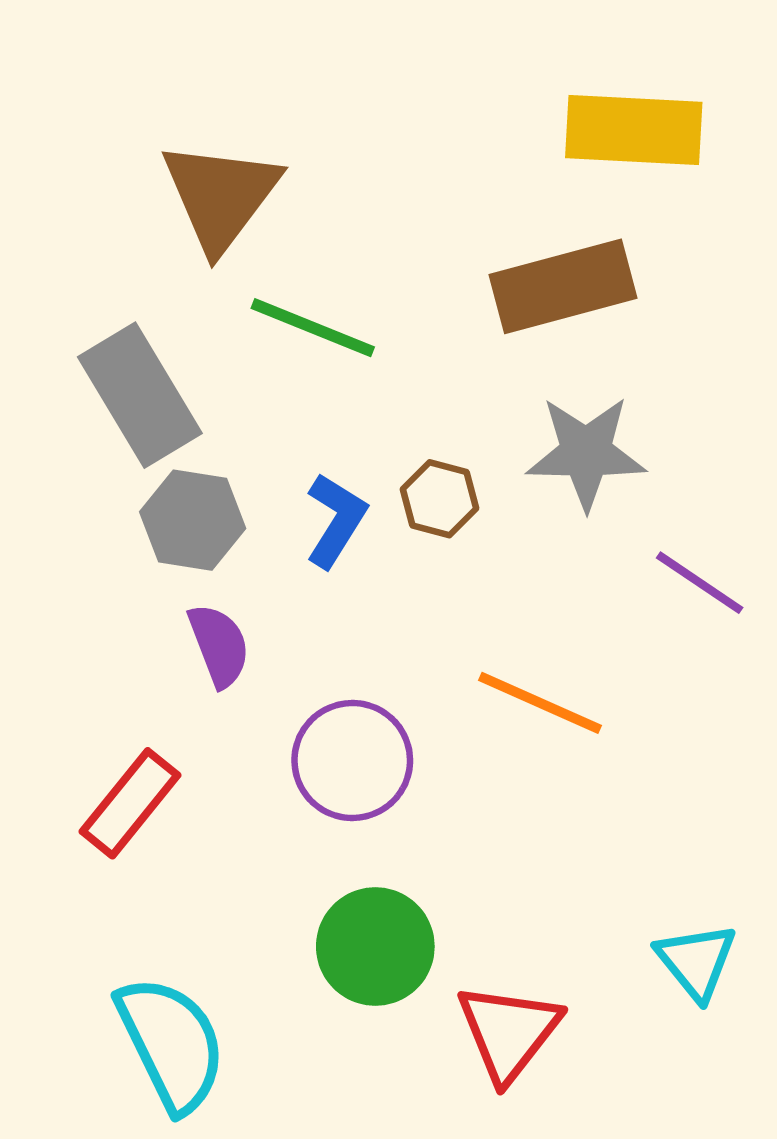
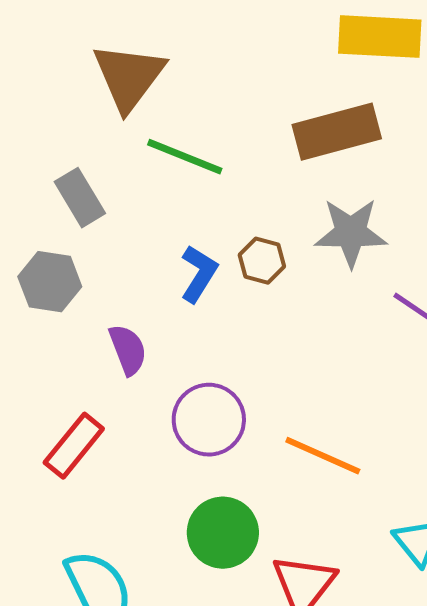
gray rectangle: (140, 395) -> (80, 198), size x0.7
gray hexagon: (193, 520) -> (50, 282), moved
orange line: (540, 703) -> (323, 456), moved

